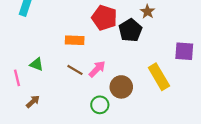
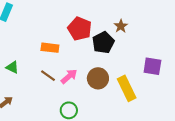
brown circle: (121, 87) -> (98, 78), moved

